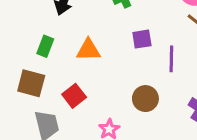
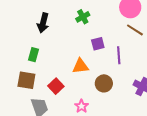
orange triangle: (88, 50) -> (80, 66), moved

